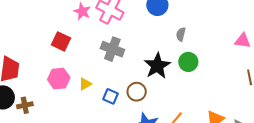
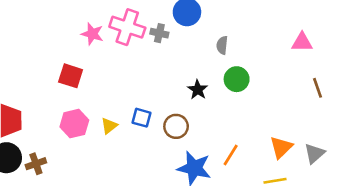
gray cross: (112, 49) -> (159, 33), moved, size x0.6
black star: (157, 66) -> (198, 90), size x0.6
blue square: (110, 96) -> (142, 118), moved

